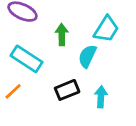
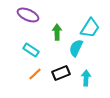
cyan rectangle: (27, 59) -> (31, 50), size x0.7
orange line: (13, 91) -> (35, 74), moved

